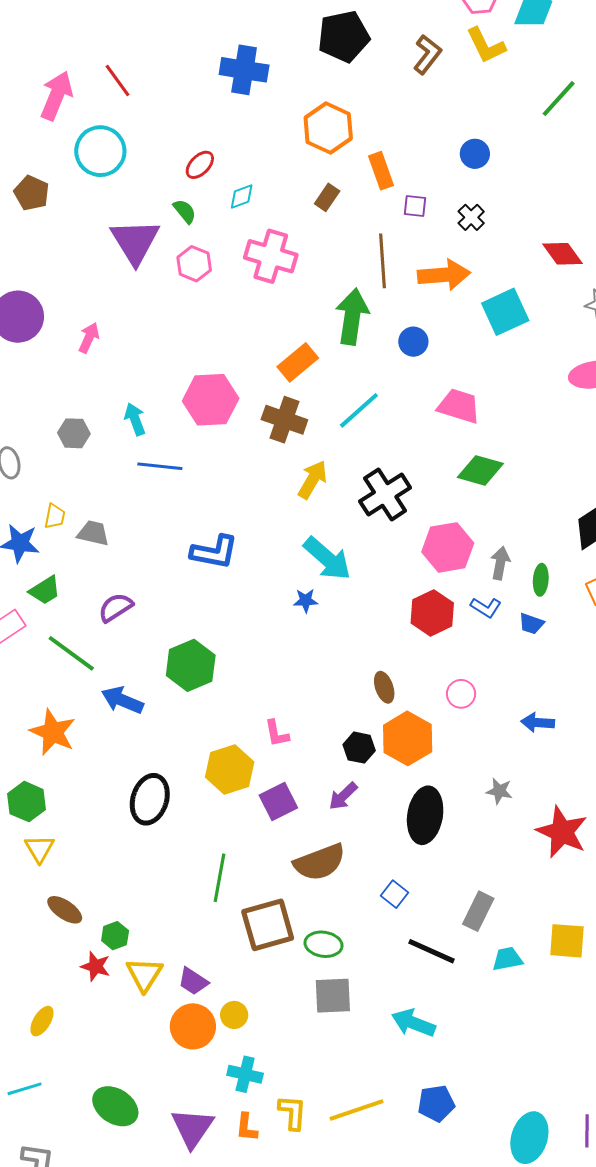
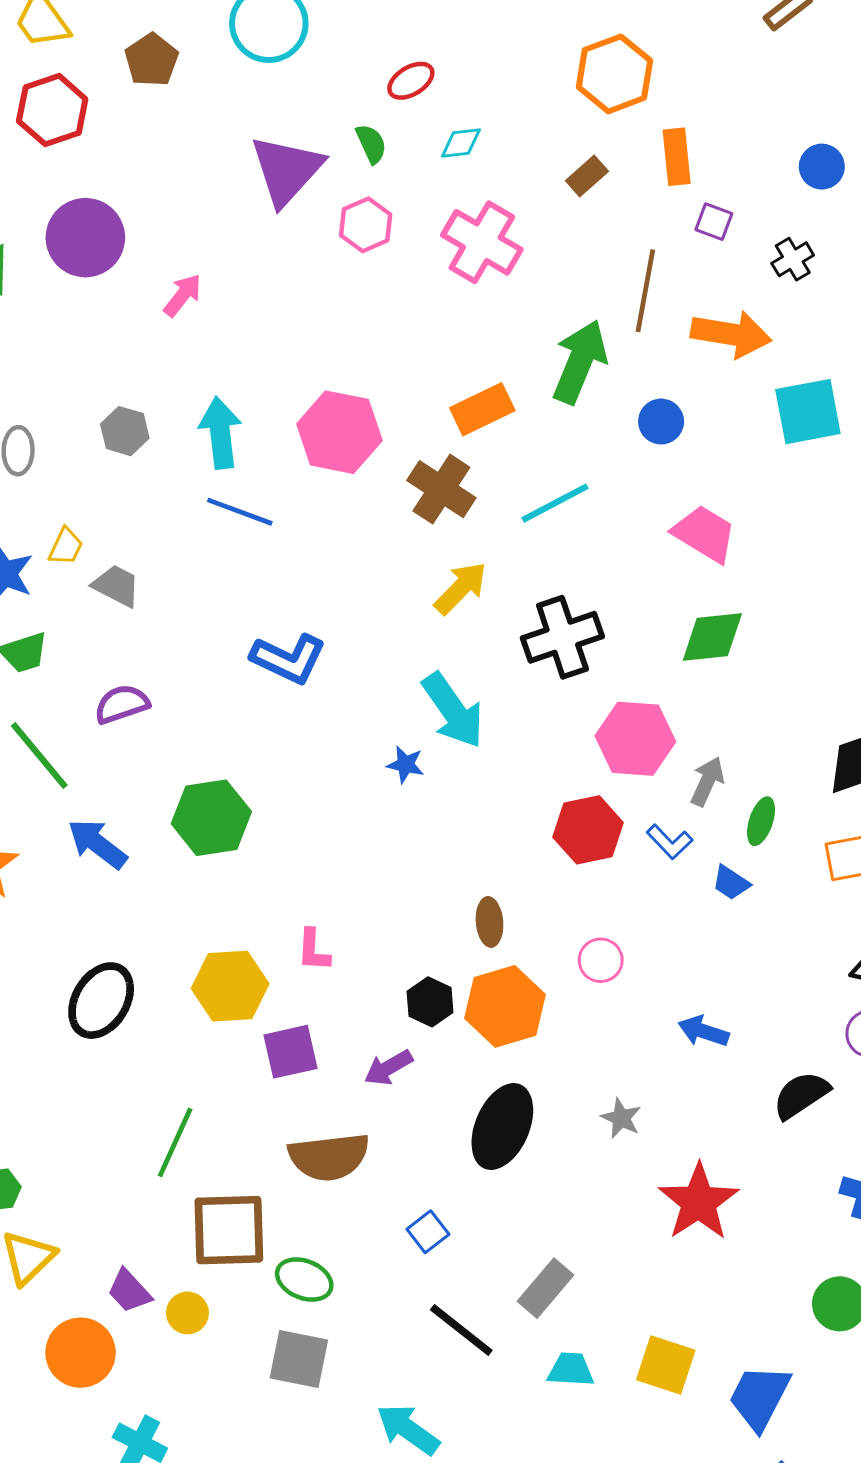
cyan arrow: (135, 419) -> (220, 433), size x1.4
green diamond: (480, 470) -> (712, 637), turned -36
purple trapezoid: (193, 981) -> (129, 1291), moved
yellow circle: (234, 1015) -> (187, 1313), moved

